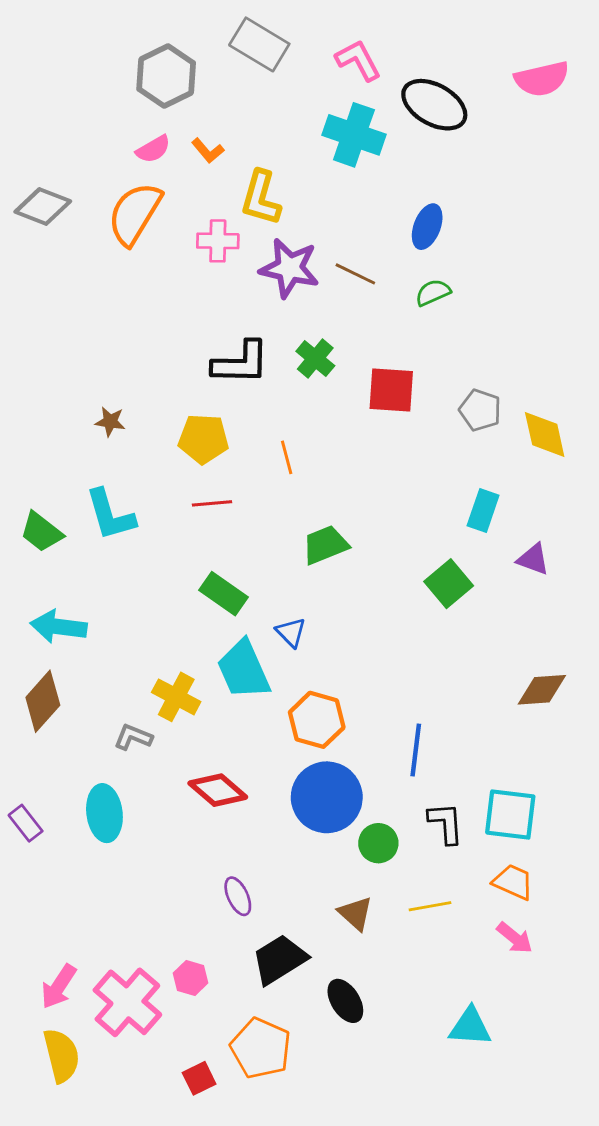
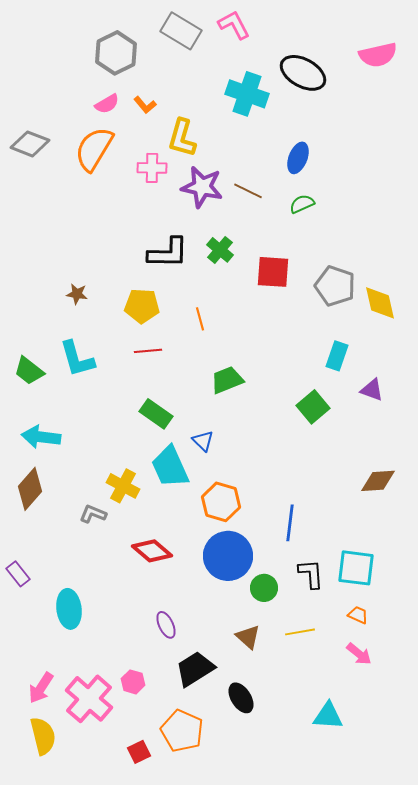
pink L-shape: (358, 60) -> (234, 25), moved
gray pentagon: (480, 410) -> (335, 286), size x1.4
cyan ellipse: (104, 813) -> (69, 609), moved
orange trapezoid: (513, 882) -> (358, 615), size x0.7

